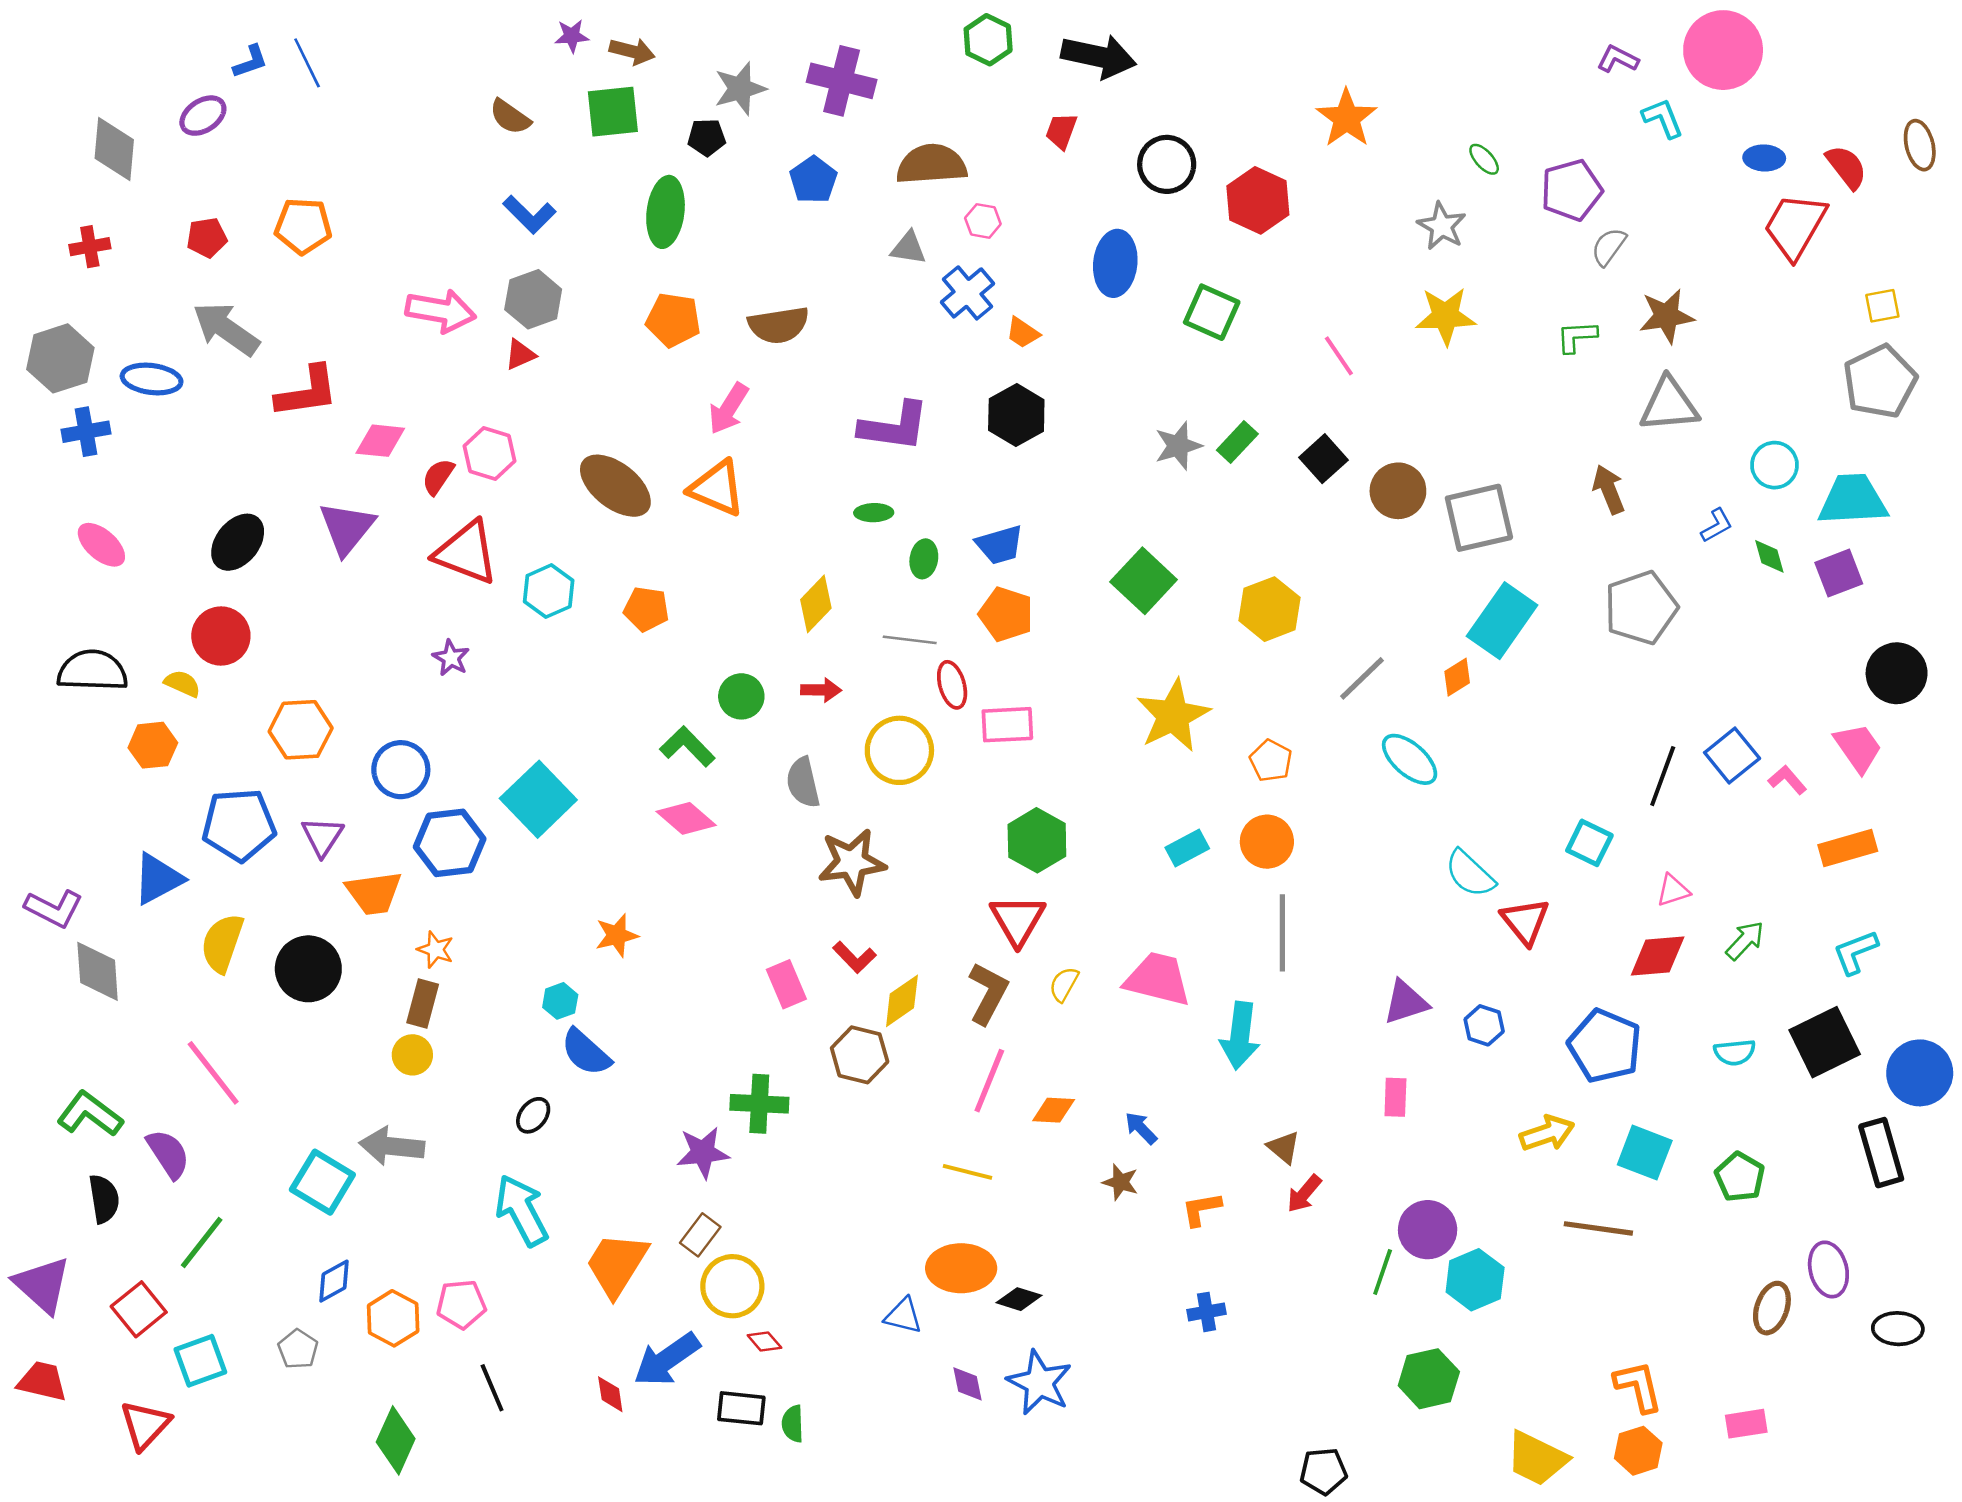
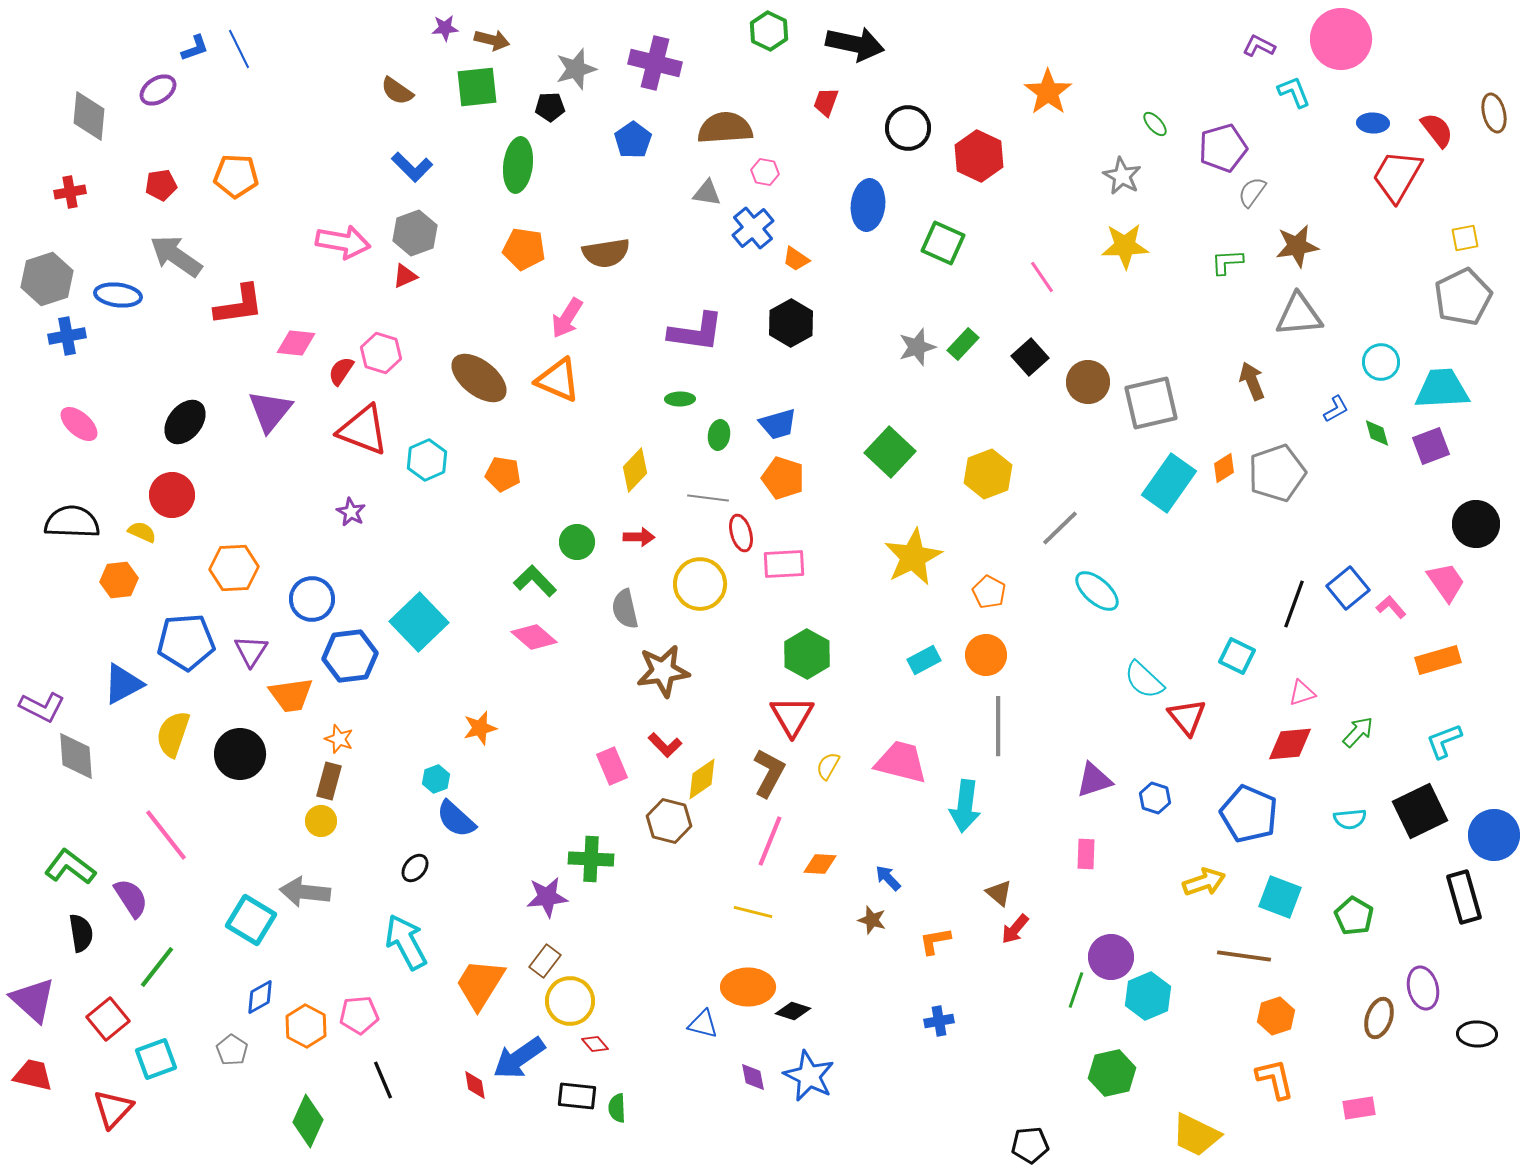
orange diamond: (1457, 677) -> (1224, 468), moved
orange hexagon: (1638, 1451) -> (1276, 1016), moved

